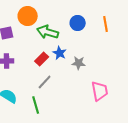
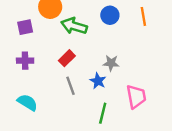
blue star: (60, 53) -> (98, 81), moved
gray line: (45, 82) -> (70, 86), turned -63
green line: (36, 105) -> (103, 113), moved, turned 30

